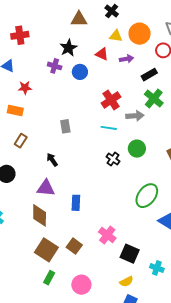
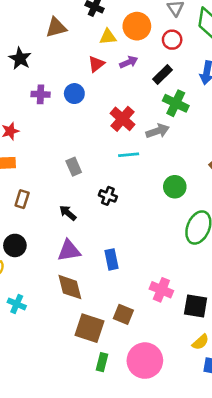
black star: (68, 48) -> (20, 58), moved
red triangle: (102, 54) -> (96, 64), turned -48
green circle: (137, 149) -> (175, 187), moved
black cross: (113, 159) -> (108, 196), moved
pink circle: (81, 285) -> (145, 361), size x1.4

